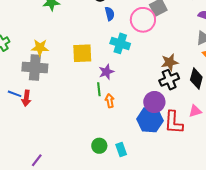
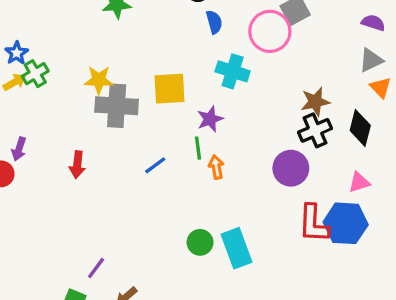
gray cross: (35, 67) -> (117, 106), moved
blue line: (15, 94) -> (155, 165), moved, turned -56
blue hexagon: (150, 120) -> (346, 223), moved
red L-shape: (174, 122) -> (314, 224), moved
cyan rectangle: (121, 150) -> (236, 248), size x1.6

